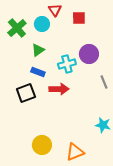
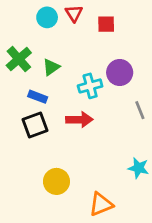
cyan circle: (42, 24) -> (47, 17), moved
green cross: (17, 28) -> (19, 59), moved
blue rectangle: (38, 72) -> (38, 97), moved
yellow circle: (42, 145) -> (56, 181), moved

